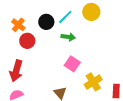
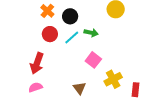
cyan line: (65, 17) -> (72, 37), moved
orange cross: (18, 25) -> (47, 11), moved

